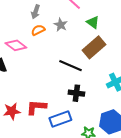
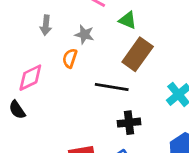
orange semicircle: (38, 30) -> (70, 58), moved, turned -32
pink diamond: (16, 45) -> (30, 78), turned -50

